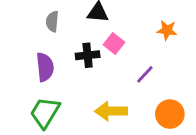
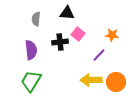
orange star: (167, 30) -> (112, 35), moved
yellow arrow: (111, 111) -> (91, 80), moved

